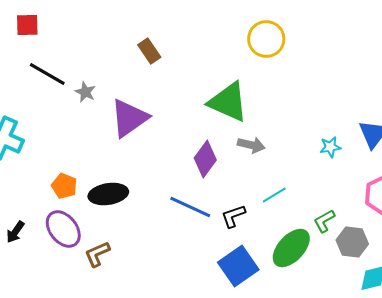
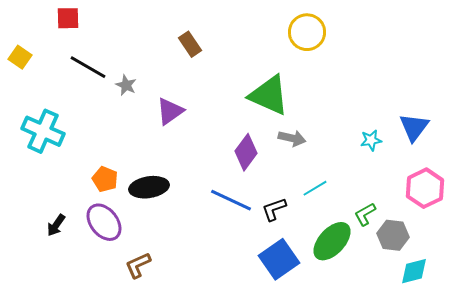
purple triangle: (129, 118) -> (170, 111), size x0.7
brown L-shape: (97, 254) -> (138, 265), moved

